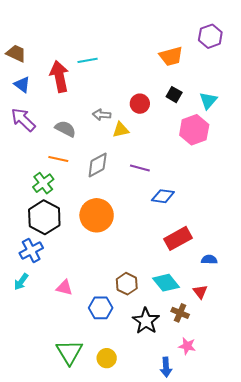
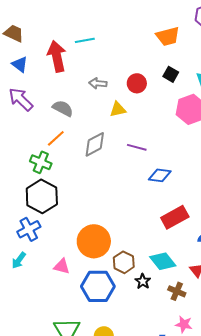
gray arrow: (102, 115) -> (98, 83), moved
orange line: (58, 159) -> (56, 138), turned -54
green cross: (43, 183) -> (41, 162), turned -30
orange circle: (97, 215) -> (94, 241), moved
blue hexagon: (101, 308) -> (98, 286), size x1.4
black star: (146, 321) -> (143, 281), moved, size x0.6

